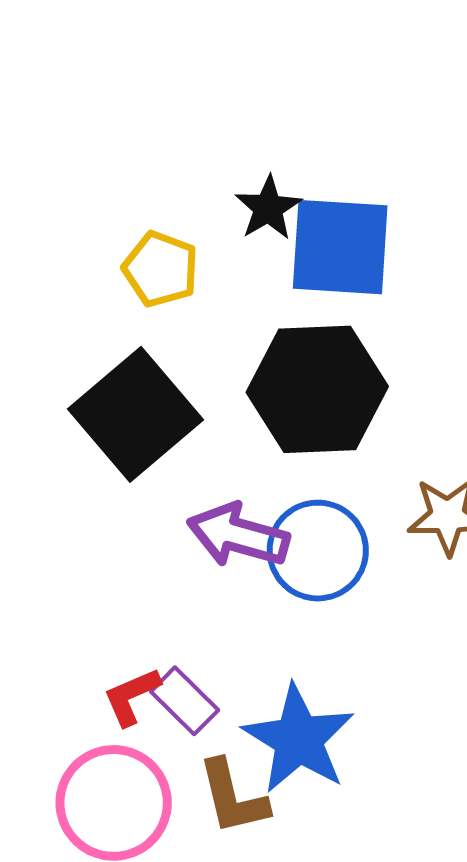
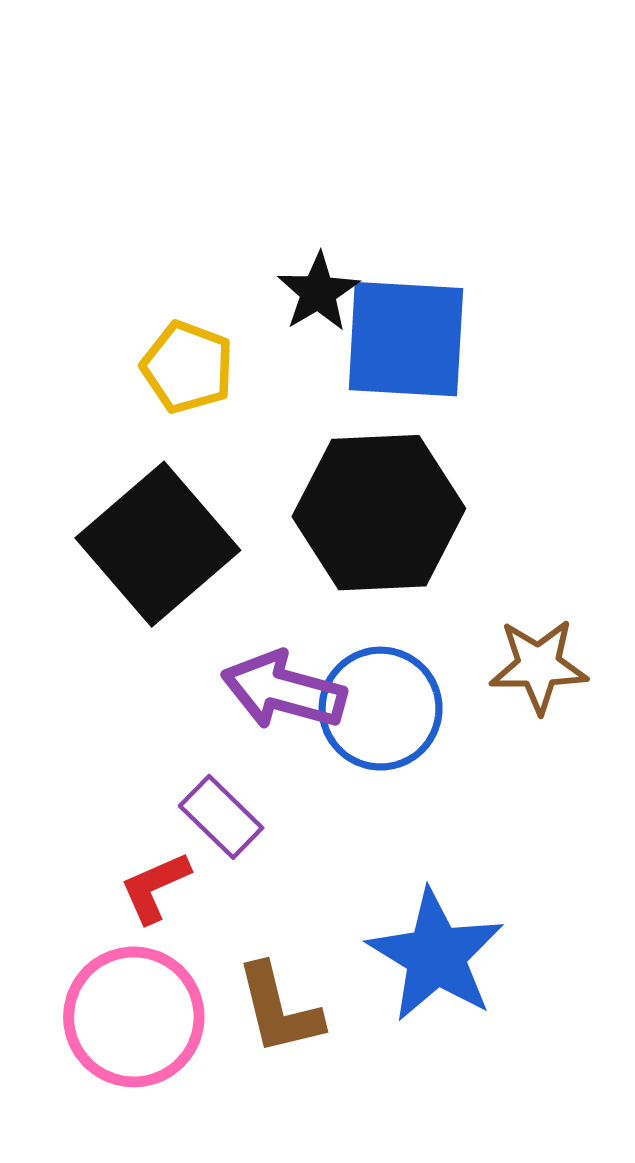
purple rectangle: (185, 701) -> (221, 817), moved
blue star: (298, 739) -> (436, 956), moved

